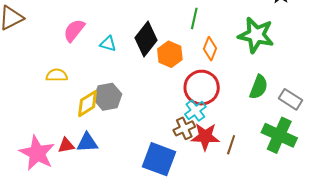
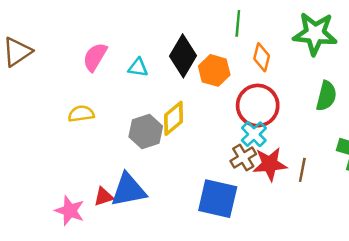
yellow diamond: (87, 104) -> (174, 118), moved
blue triangle: (87, 143) -> (128, 190), size x1.4
pink star: (37, 153) -> (70, 211), size x0.7

